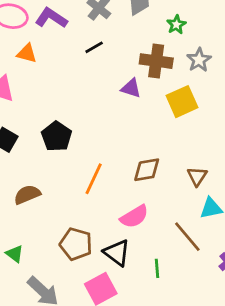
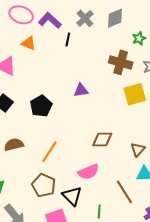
black line: (94, 47) -> (68, 39), moved, turned -56
purple triangle: (131, 88) -> (81, 90), moved, turned -35
orange line: (94, 179) -> (50, 152), moved

